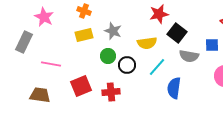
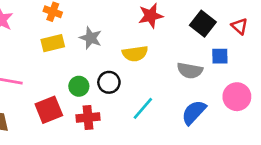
black square: (177, 33) -> (203, 24), moved
green circle: (108, 56) -> (79, 86), moved
cyan line: (157, 67) -> (143, 108), moved
blue semicircle: (174, 88) -> (194, 112), moved, turned 35

